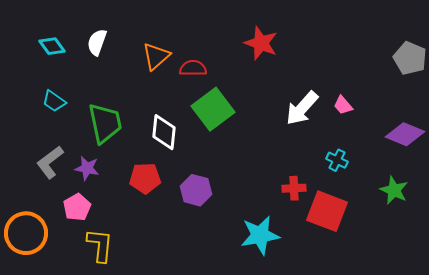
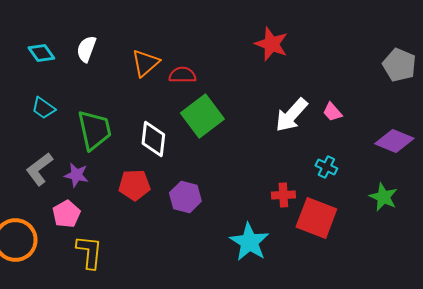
red star: (261, 43) -> (271, 44), moved
cyan star: (260, 235) -> (249, 242), turned -30

